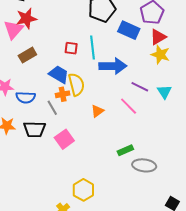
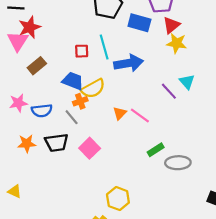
yellow semicircle: (76, 84) -> (93, 89), turned 85
purple line: (140, 87) -> (169, 91), moved, turned 30
pink line: (129, 106) -> (140, 116), moved

